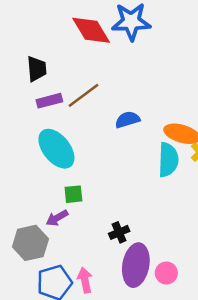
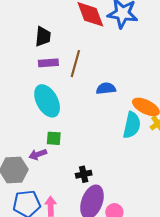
brown line: (83, 95) -> (75, 64), turned -48

